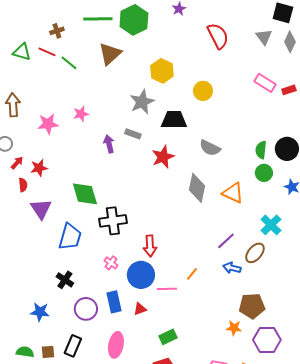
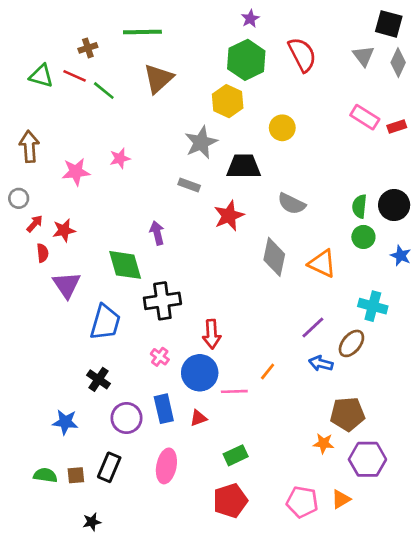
green hexagon: (134, 20) -> (246, 60), moved
purple arrow: (109, 144) -> (157, 233), moved
cyan cross: (271, 225) -> (373, 306), turned -30

